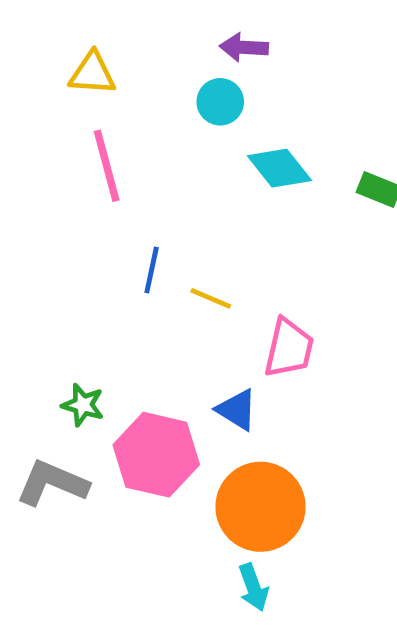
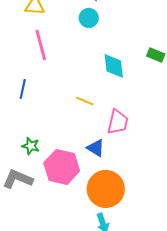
cyan diamond: (279, 168) -> (114, 66), moved, turned 32
blue line: (152, 270) -> (23, 89), moved

